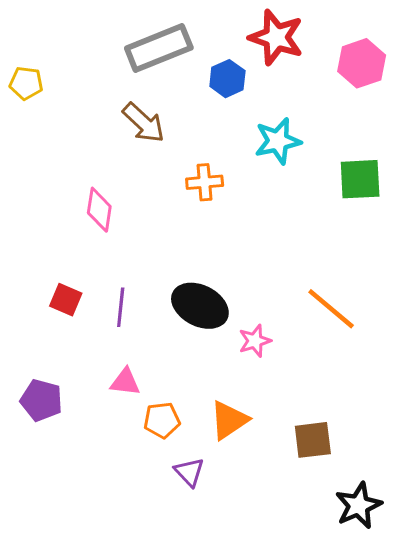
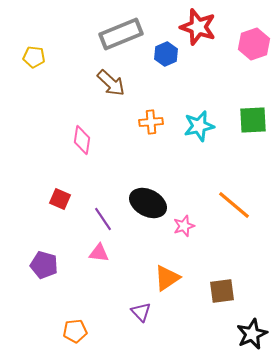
cyan star: (278, 141) -> (199, 126), moved
purple line: (121, 307) -> (103, 219), moved, turned -40
orange pentagon: (162, 420) -> (75, 331), moved

